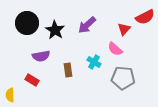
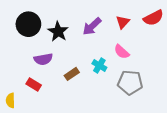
red triangle: (124, 29) -> (123, 22), moved
brown rectangle: (68, 70) -> (72, 74), turned 64

